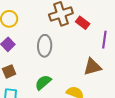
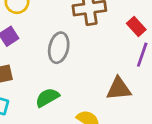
red rectangle: (83, 23) -> (136, 27), moved

